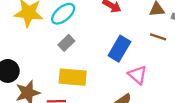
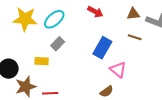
yellow rectangle: (73, 77) -> (42, 61), moved, size x0.6

